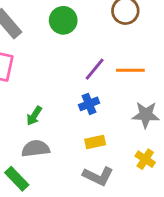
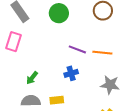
purple line: (95, 69) -> (77, 49), turned 66
yellow rectangle: (95, 142) -> (57, 100), moved

